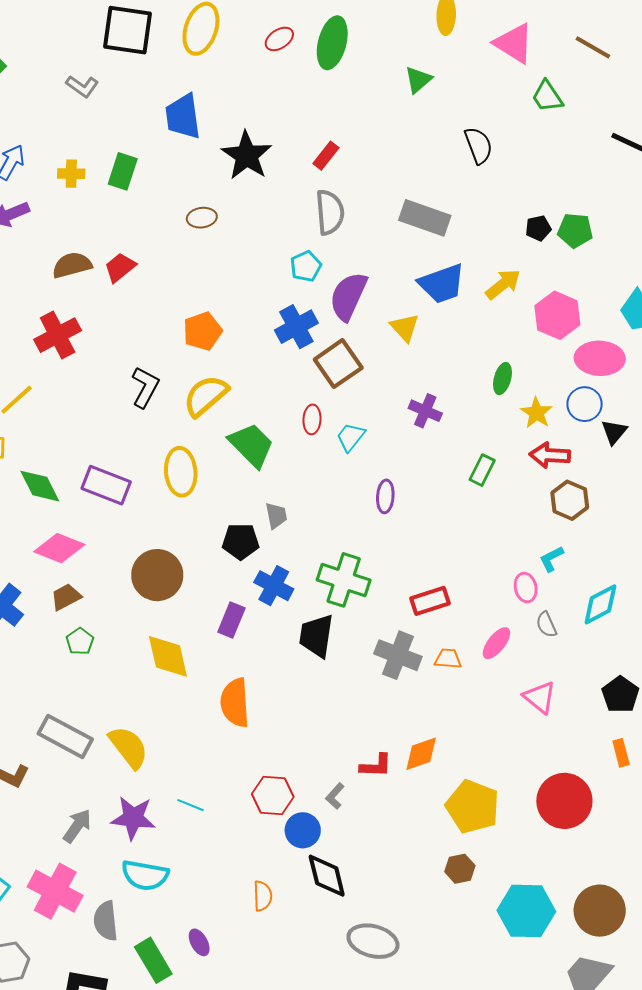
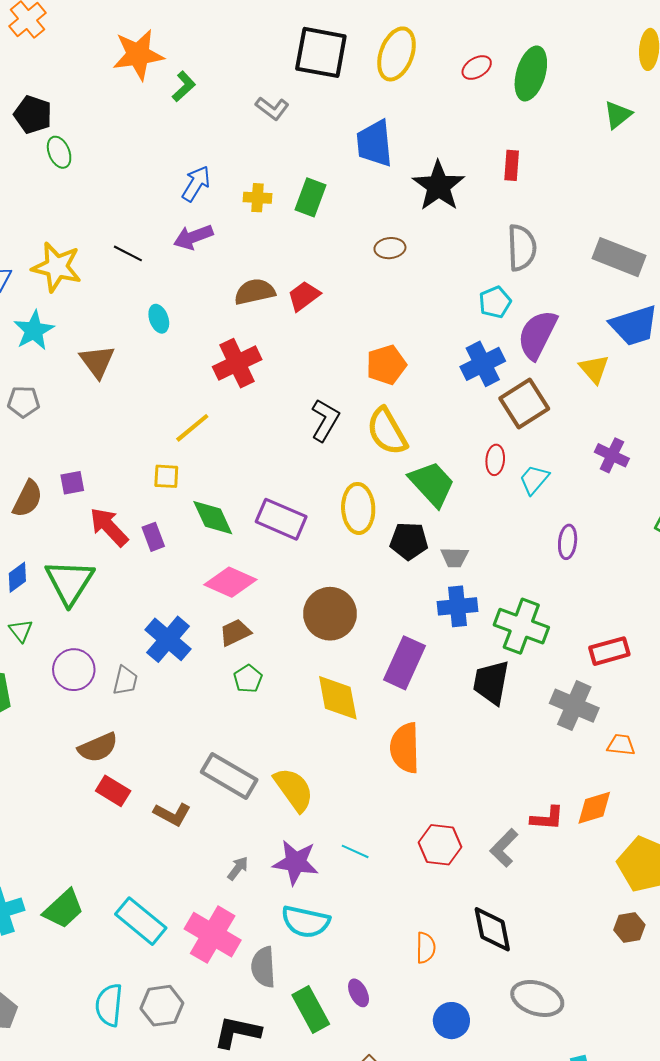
red rectangle: (326, 156) -> (512, 165), moved, turned -36
yellow semicircle: (206, 396) -> (387, 431), turned -81
gray trapezoid: (276, 516) -> (455, 557), turned 100
black pentagon: (241, 541) -> (409, 541), moved
blue cross: (274, 586) -> (457, 606), moved, turned -36
purple rectangle: (231, 620) -> (405, 663), size x1.4
orange trapezoid: (448, 659) -> (621, 745), moved
gray L-shape: (335, 796) -> (504, 848), size x1.4
gray arrow: (77, 826) -> (238, 868), size x0.7
blue circle: (303, 830) -> (451, 1021), moved

